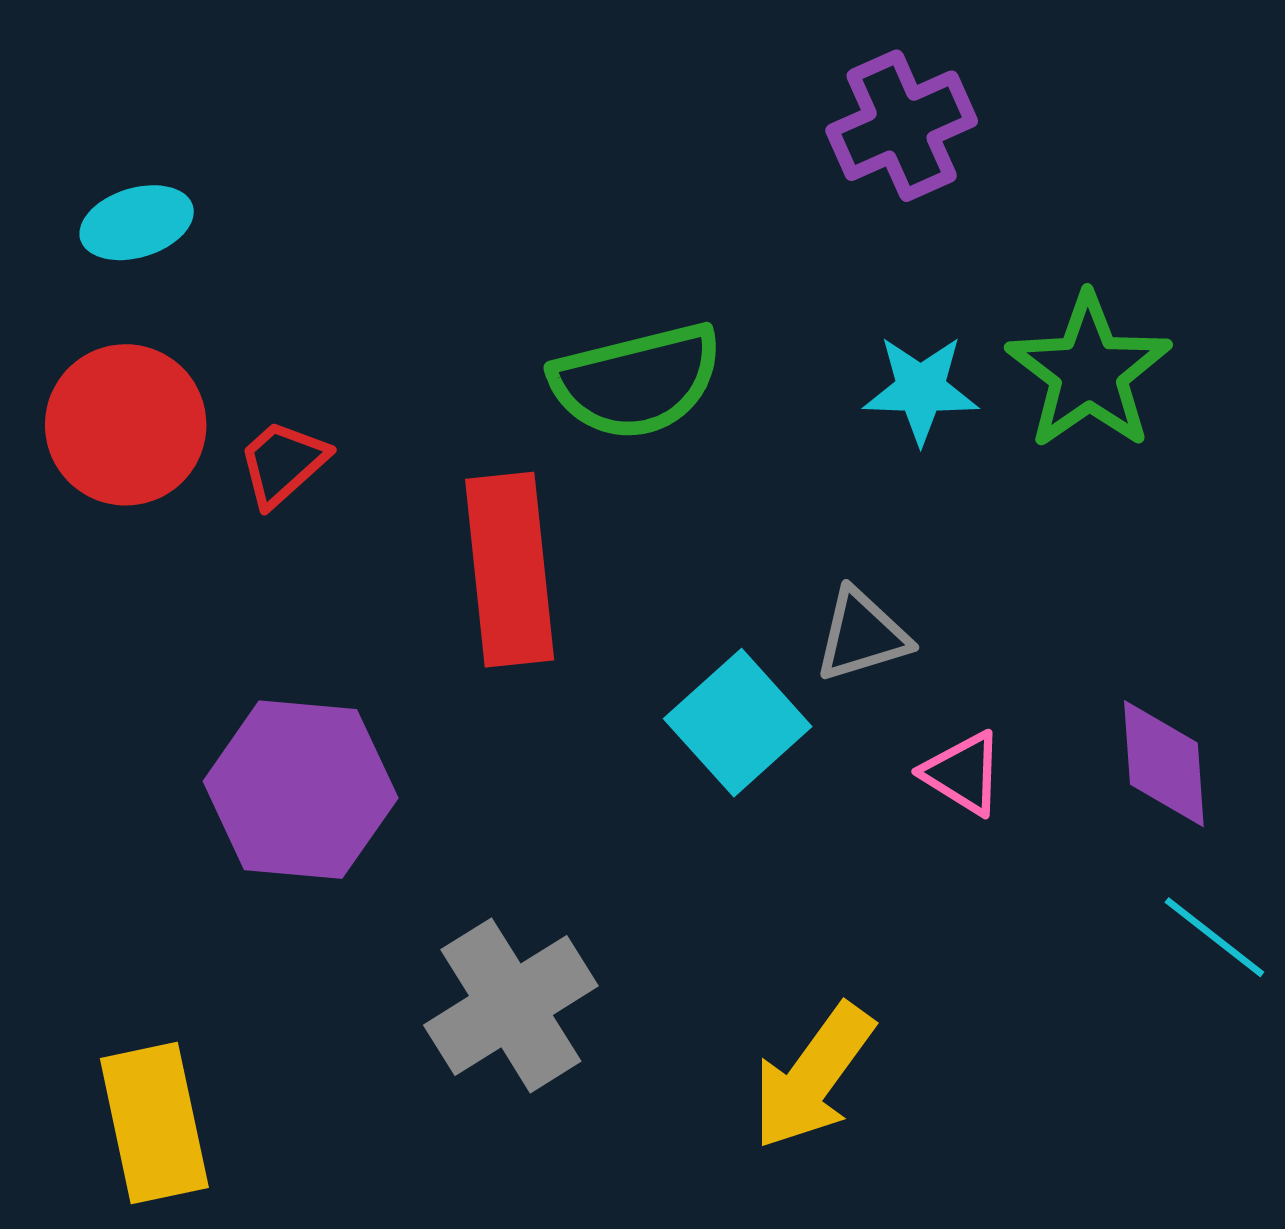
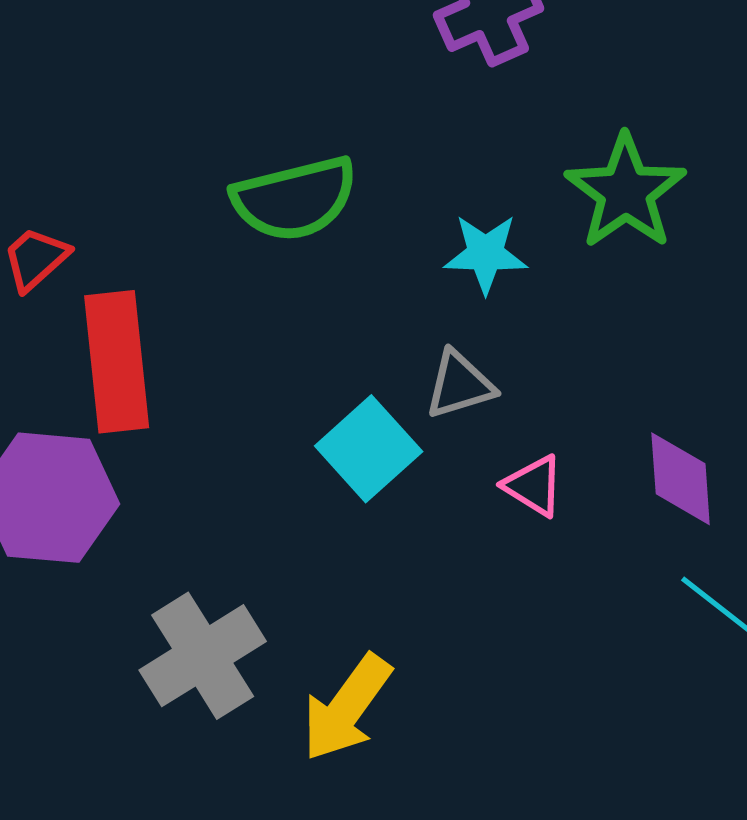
cyan star: (921, 389) -> (486, 254), moved
red rectangle: (510, 570) -> (117, 362), moved
yellow arrow: (813, 1076) -> (347, 708), moved

